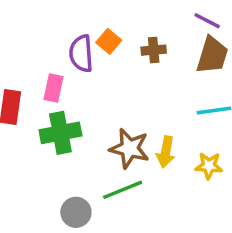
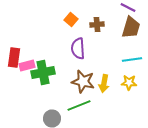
purple semicircle: (81, 54) -> (78, 48), moved
pink rectangle: (54, 88) -> (27, 66), moved, turned 63
yellow star: (209, 166) -> (129, 82), moved

